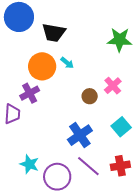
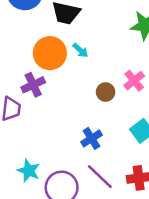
blue cross: (80, 135) -> (92, 138), size x0.7

